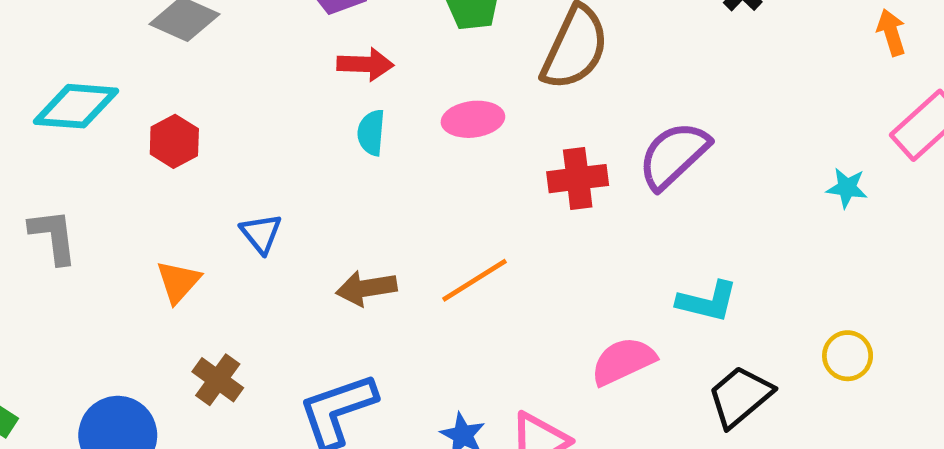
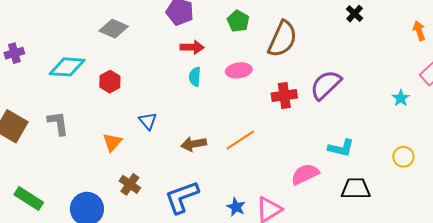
cyan star: (847, 188) -> (401, 98), turned 30
yellow circle: (848, 356) -> (403, 157), moved
black trapezoid: (740, 396) -> (356, 189), turned 40

